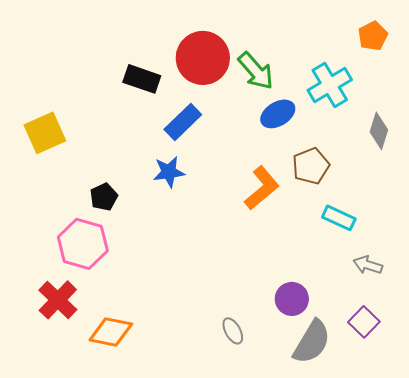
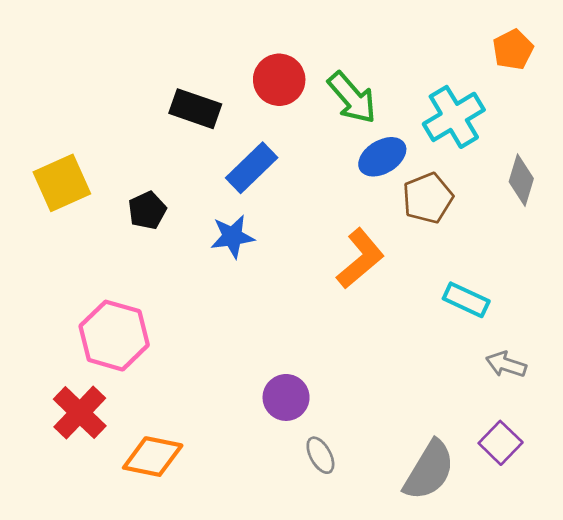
red circle: (203, 58) -> (279, 80), size x0.7
brown pentagon: (311, 166) -> (428, 198), moved
black pentagon: (104, 197) -> (147, 210), moved
purple circle: (292, 299) -> (286, 397), moved

